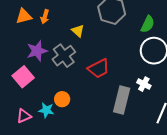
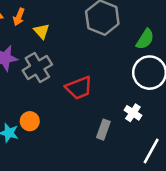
yellow triangle: (78, 31) -> (42, 31), moved
gray rectangle: (122, 100) -> (103, 130), size x0.6

